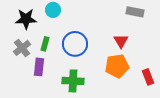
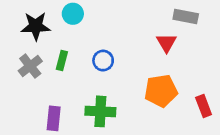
red triangle: (121, 41) -> (166, 43), moved
blue circle: (75, 44) -> (103, 61), size x0.6
purple rectangle: (39, 67) -> (54, 118), moved

